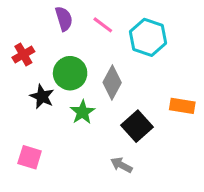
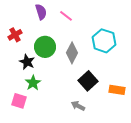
cyan hexagon: (148, 37) -> (104, 41), moved
orange rectangle: (182, 106) -> (117, 90), moved
green star: (83, 112) -> (33, 83), moved

